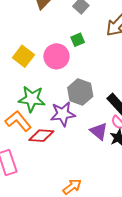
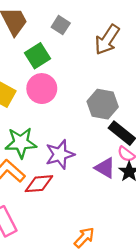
green square: (78, 40) -> (37, 56), moved, size x1.5
gray hexagon: (80, 92) -> (103, 104), moved

